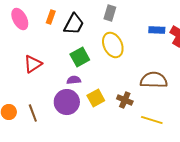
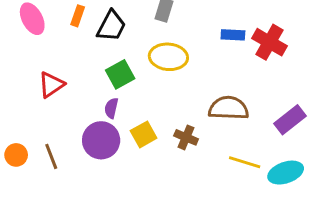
yellow ellipse: (113, 45) -> (168, 57), turned -60
purple semicircle: (74, 80) -> (111, 108), turned -72
yellow line: (152, 120) -> (245, 162), moved

